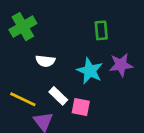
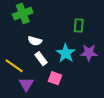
white rectangle: (58, 96) -> (41, 59), moved

